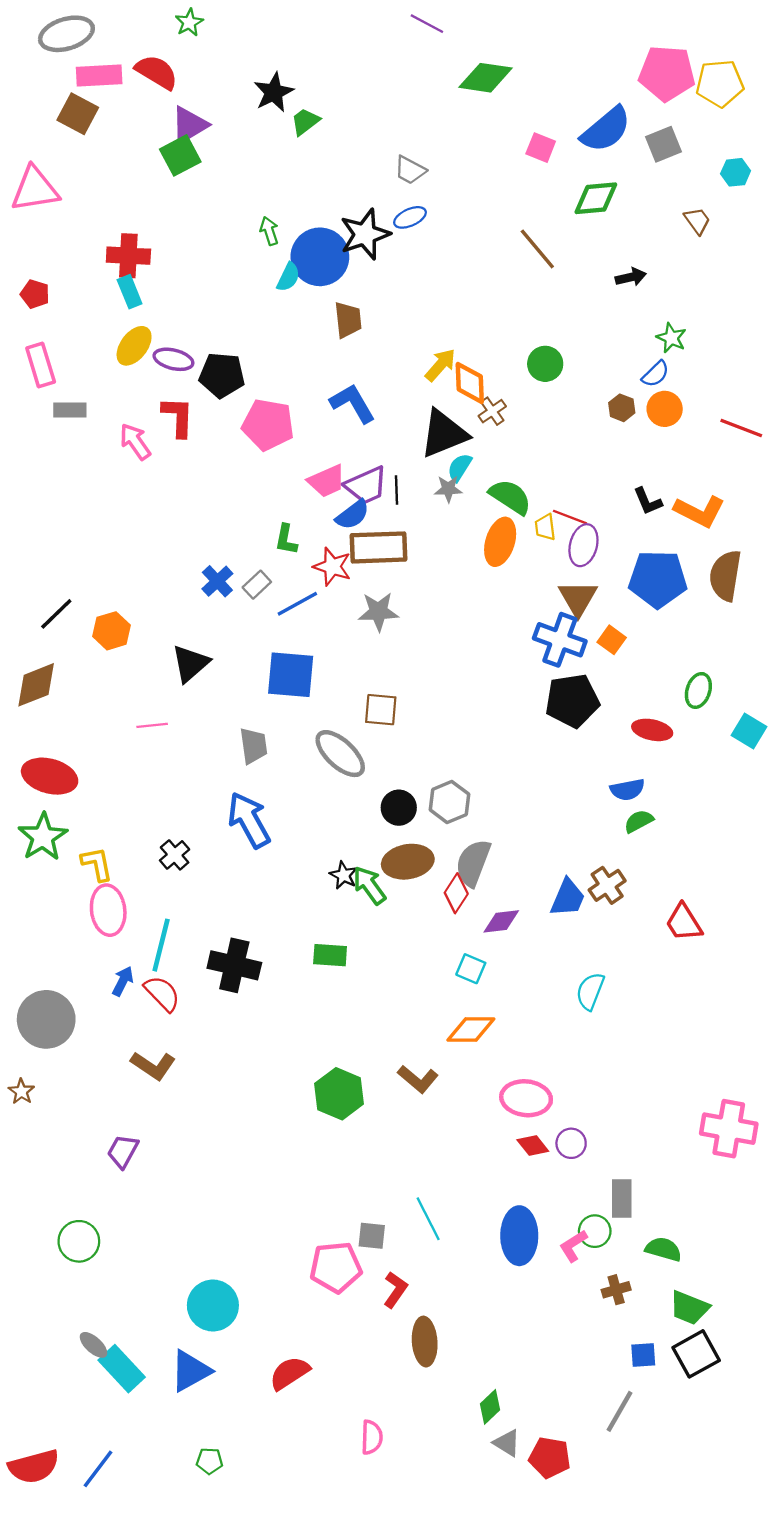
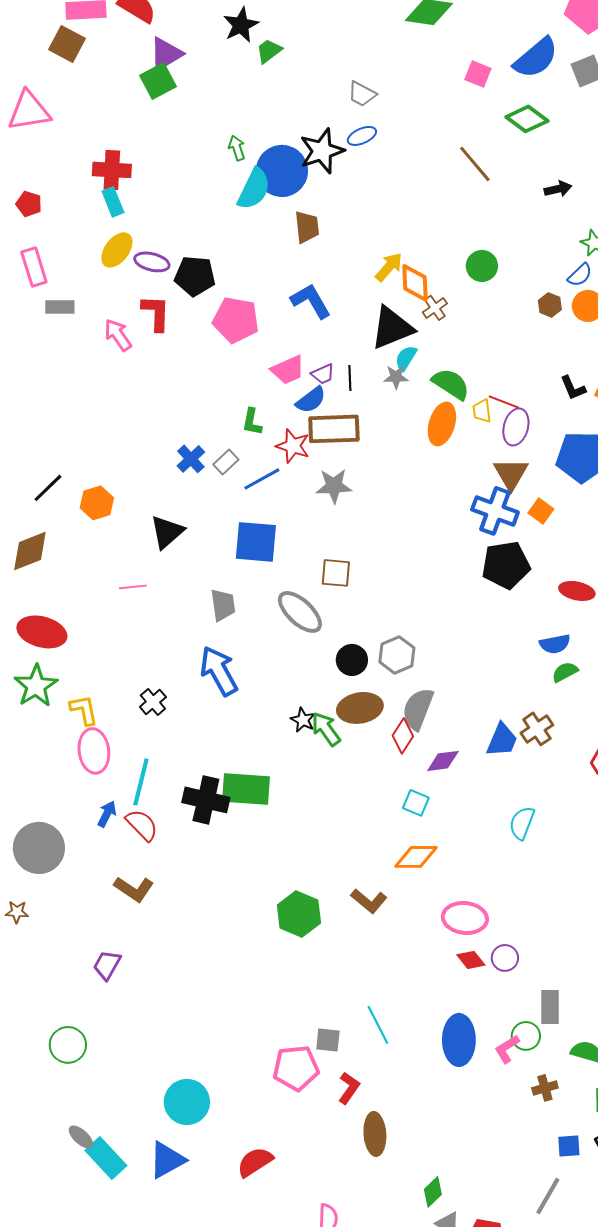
green diamond: (596, 198) -> (527, 119), turned 42
cyan semicircle: (288, 277) -> (254, 189), size x1.6
purple trapezoid: (366, 485) -> (323, 374), size x0.6
green rectangle: (330, 955) -> (246, 789), moved, size x1.6
brown star: (21, 1091) -> (17, 912), turned -30

